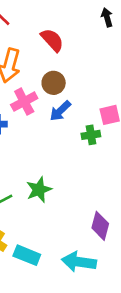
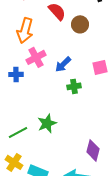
brown circle: (54, 83) -> (80, 24), moved
green cross: (91, 135) -> (74, 86), moved

